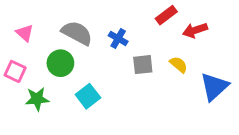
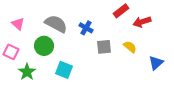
blue triangle: (214, 87) -> (156, 63), size x0.7
cyan square: (88, 96) -> (64, 70), turned -30
green star: (37, 99) -> (27, 72), turned -30

